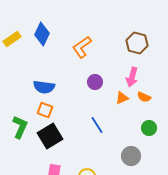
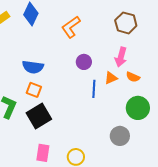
blue line: (97, 125) -> (94, 89), moved, turned 36
green circle: (149, 128) -> (138, 108), size x1.5

